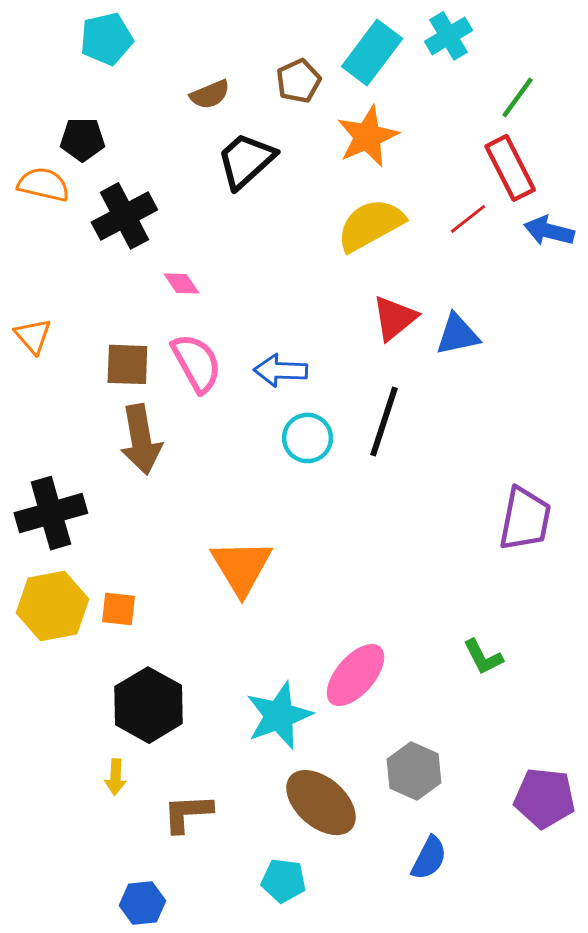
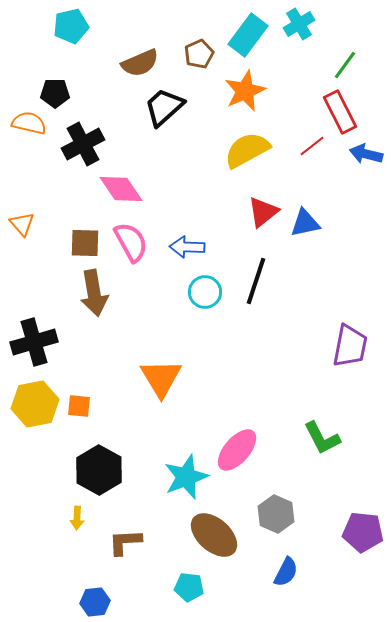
brown semicircle: (210, 94) -> (140, 63), size x1.4
pink diamond: (181, 283) -> (121, 189), size x1.8
green L-shape: (483, 657) -> (322, 438), size x1.4

